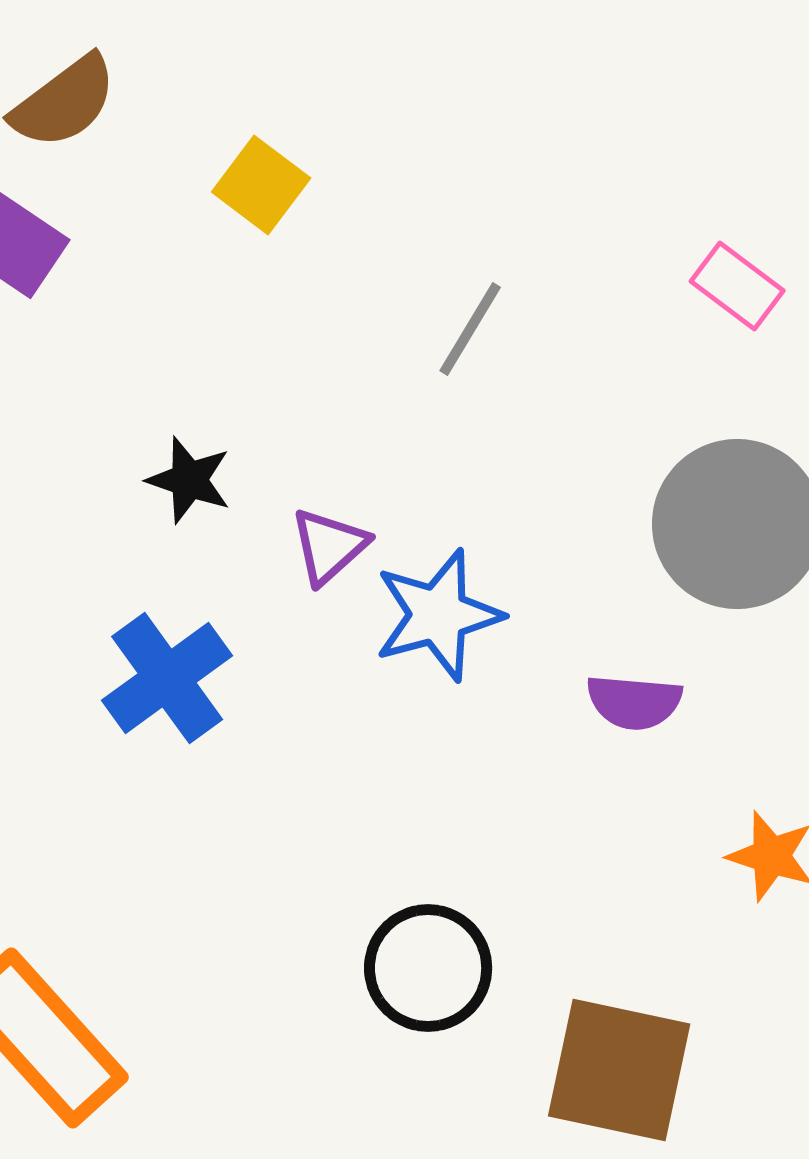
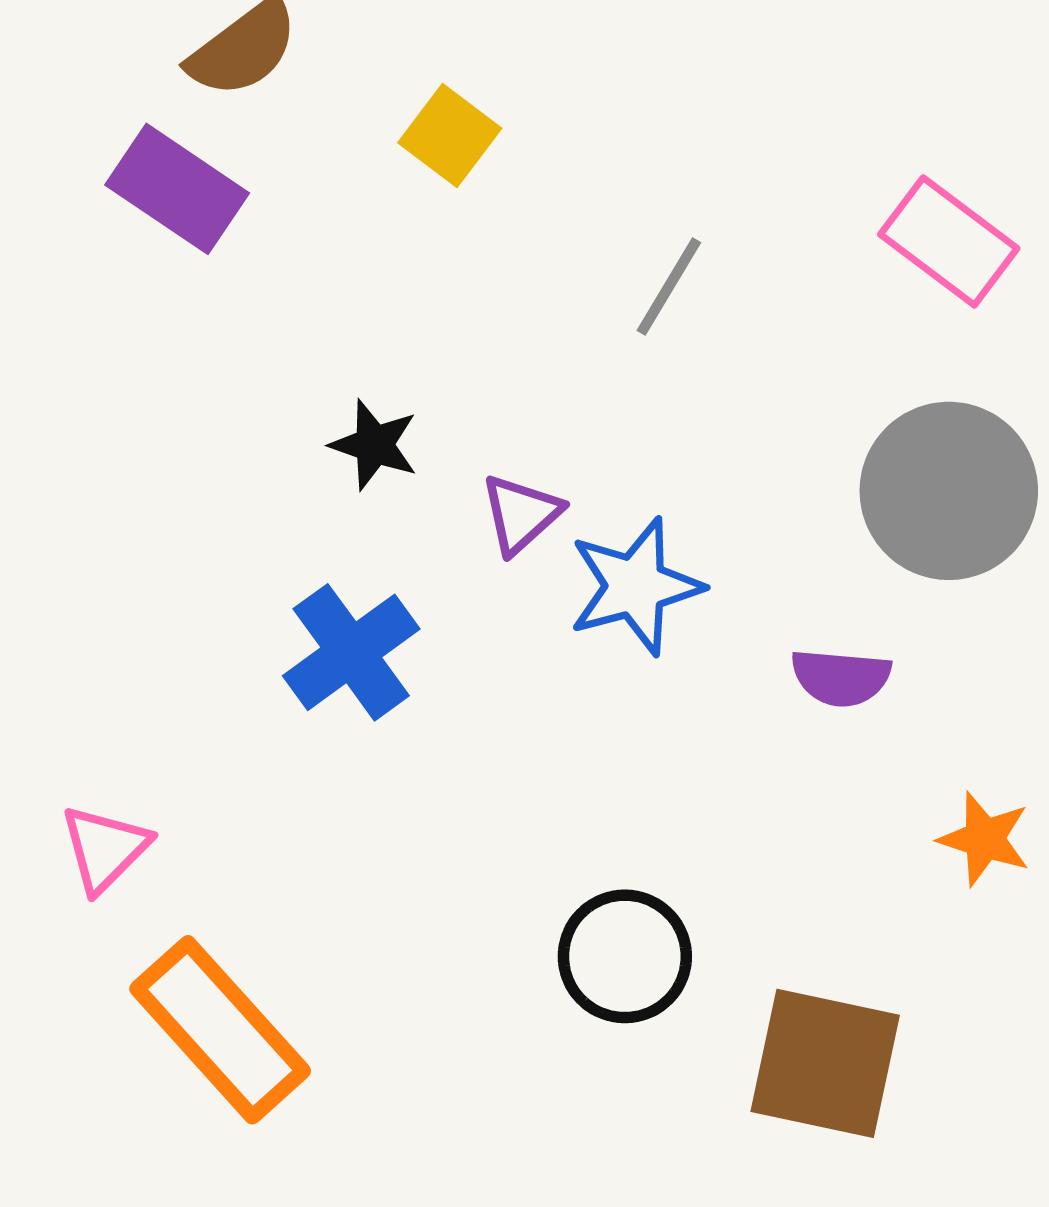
pink rectangle: (737, 286) -> (949, 241), size x1.4

